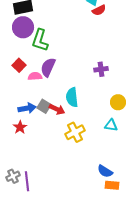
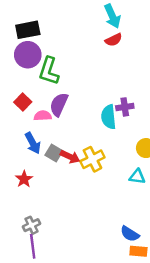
red semicircle: (99, 10) -> (114, 40), moved
cyan semicircle: (72, 97) -> (109, 117), moved
blue arrow: (27, 108) -> (33, 143), moved, turned 72
yellow cross: (75, 132) -> (92, 159), moved
gray cross: (13, 176) -> (31, 225), moved

